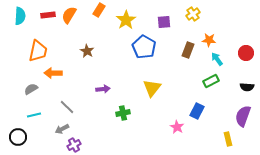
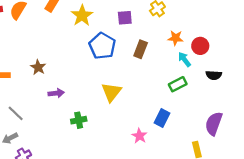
brown rectangle: (188, 50) -> (141, 49), moved
brown star: (87, 51) -> (38, 67), moved
red circle: (246, 53) -> (200, 46), moved
black semicircle: (247, 87) -> (214, 75), moved

